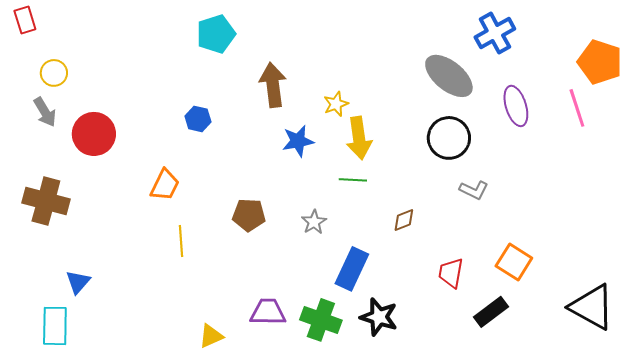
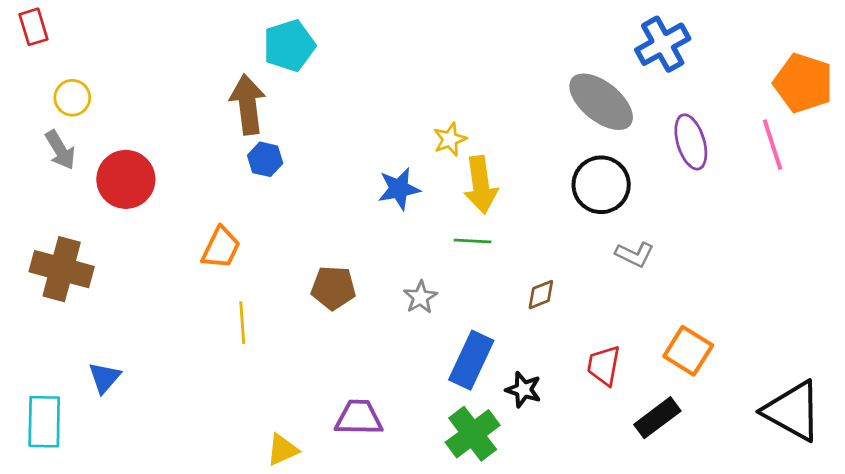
brown arrow: (273, 85) -> (248, 104), moved
black star: (379, 317) -> (523, 390), moved, size x0.7
green cross: (321, 320) -> (473, 434), moved, turned 33
cyan rectangle: (55, 326) -> (44, 422), moved

